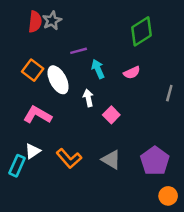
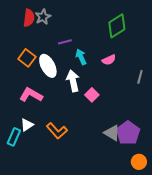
white arrow: (88, 98) -> (73, 81), size x1.5
gray triangle: (111, 160) -> (112, 133), moved

